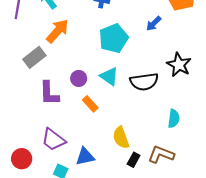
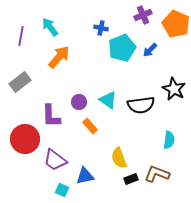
cyan pentagon: (114, 38) -> (122, 48), moved
gray rectangle: (34, 57) -> (20, 82), moved
red circle: (22, 159) -> (25, 139), moved, size x1.5
black rectangle: (134, 160) -> (131, 179), turned 40

